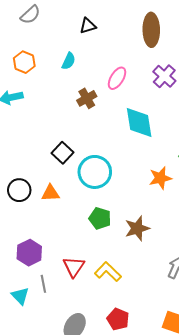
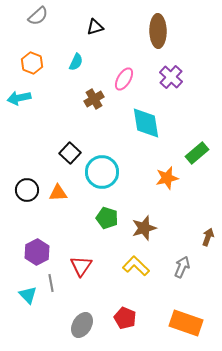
yellow L-shape: (108, 272) -> (136, 266), moved

